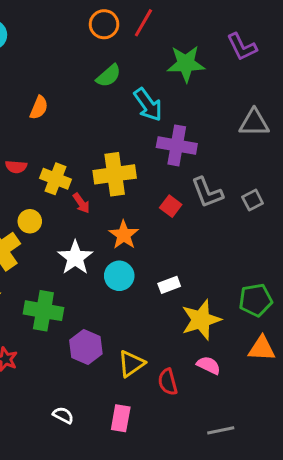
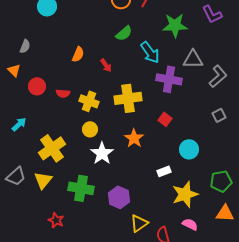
gray triangle: (254, 123) -> (193, 59), moved
gray L-shape: (207, 192) -> (218, 76), moved, turned -110
red arrow: (81, 203) -> (106, 65), moved
yellow circle: (30, 221) -> (90, 129), moved
cyan circle: (119, 276) -> (189, 149), moved
purple hexagon: (86, 347) -> (119, 197), moved

